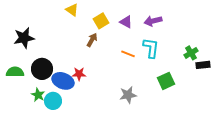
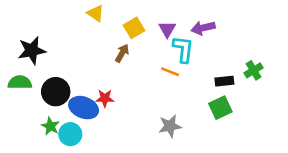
purple triangle: (126, 22) -> (167, 29), turned 32
cyan L-shape: (151, 48) -> (183, 49), moved
black rectangle: (203, 65) -> (224, 81), moved
green semicircle: (15, 72) -> (20, 82), moved

